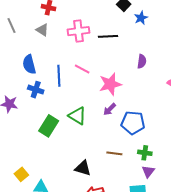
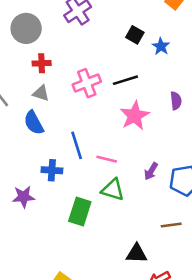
blue semicircle: (29, 64) -> (34, 123), moved
pink line: (82, 69) -> (107, 159), moved
pink star: (110, 84) -> (135, 116), moved

